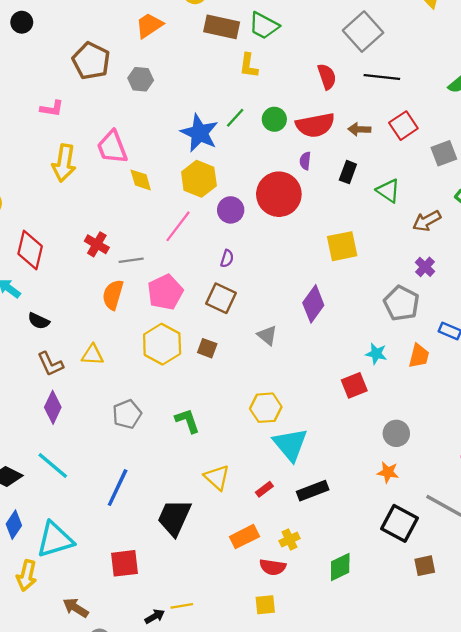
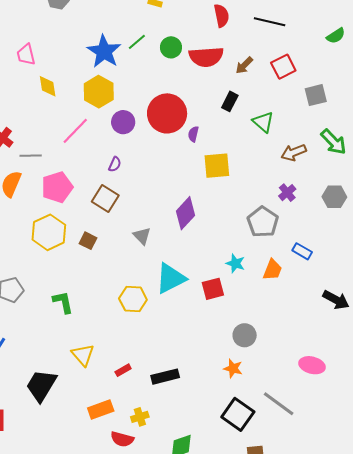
brown arrow: (359, 129) -> (244, 65), turned -54
pink trapezoid: (112, 147) -> (26, 55), size x0.7
purple semicircle: (305, 161) -> (193, 134), moved
cyan triangle: (290, 444) -> (171, 278), moved, turned 36

